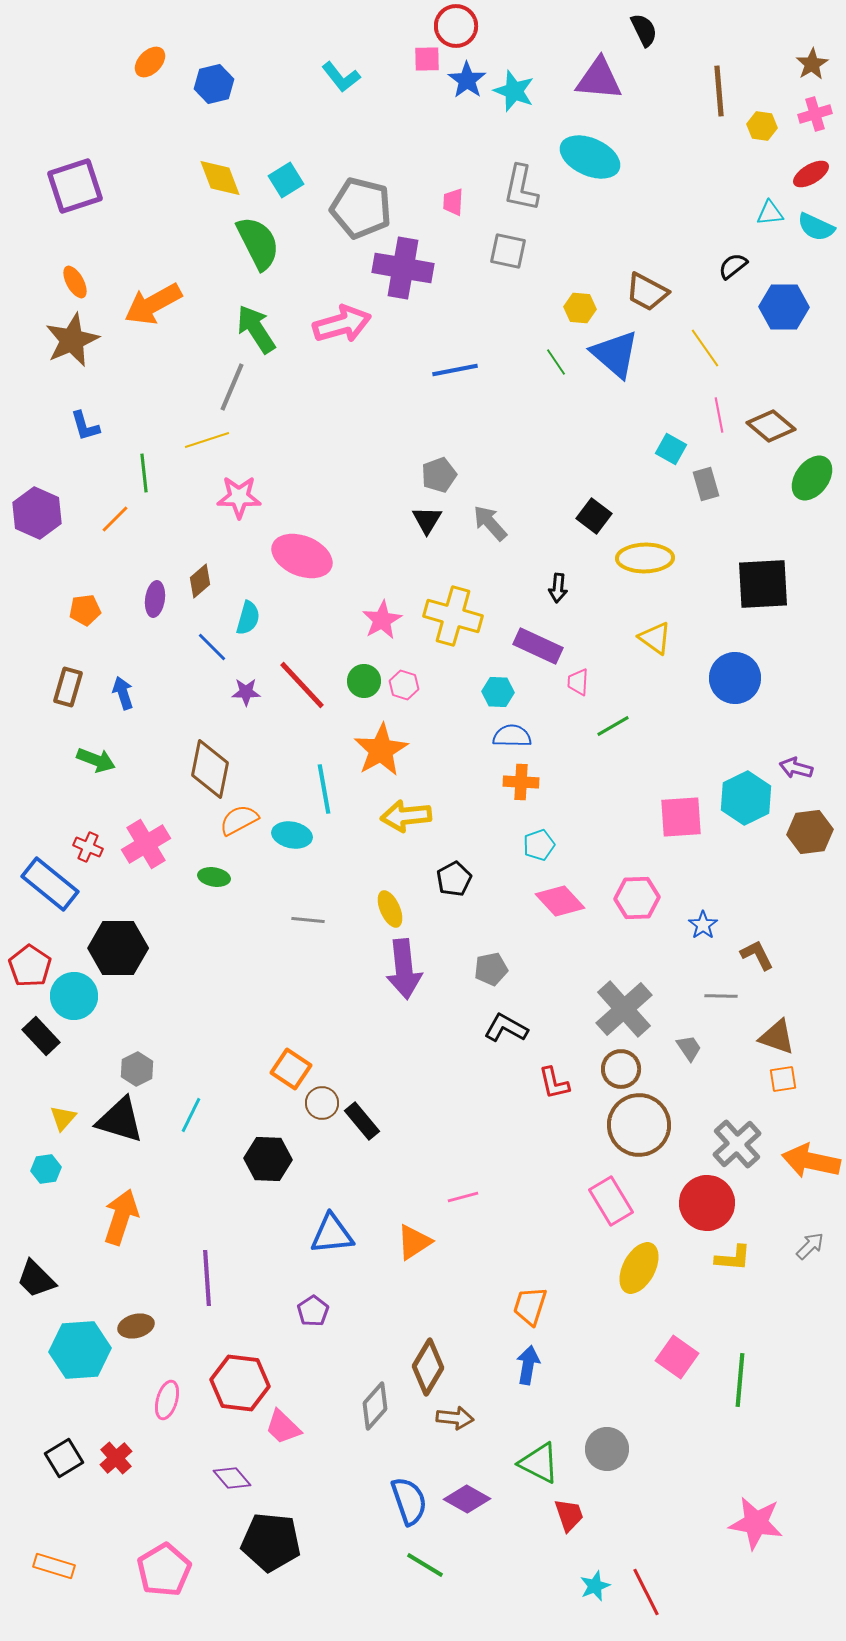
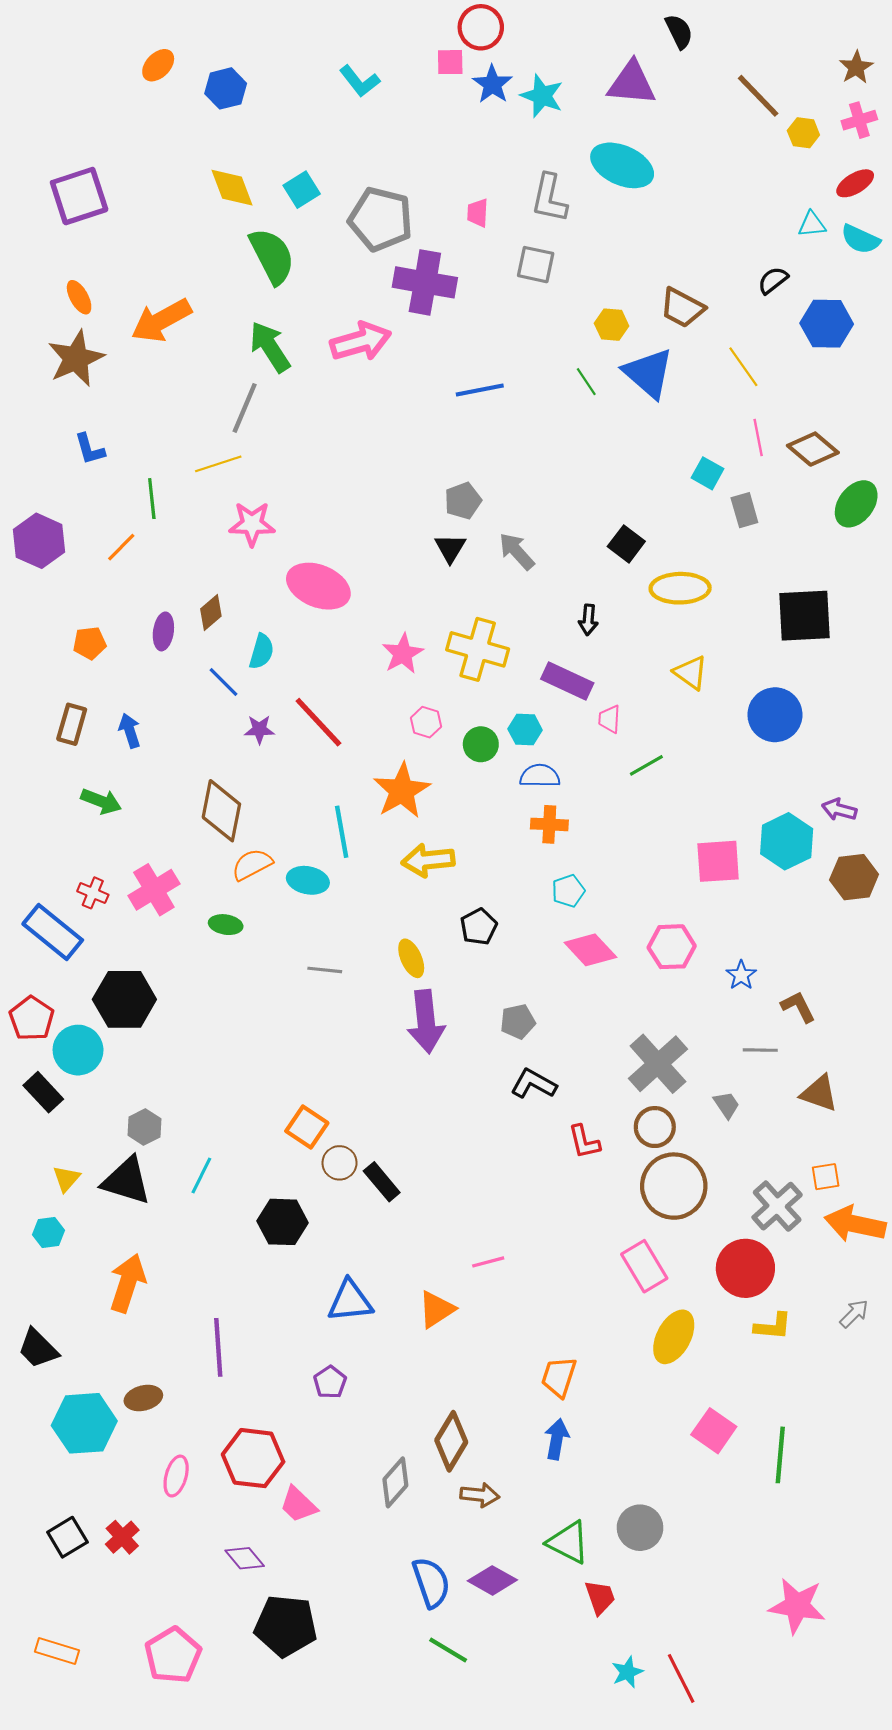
brown line: (719, 91) -> (758, 96), turned -39
green circle: (364, 681) -> (481, 744), moved
orange square: (783, 1079) -> (826, 1177), moved

